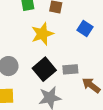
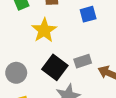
blue square: (85, 29) -> (88, 14), turned -35

